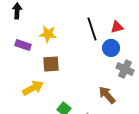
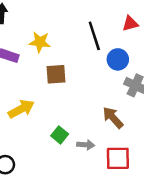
red triangle: (117, 27) -> (130, 24), moved
brown square: (51, 64) -> (56, 74), moved

